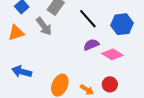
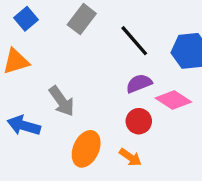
gray arrow: (44, 26) -> (62, 101), moved
red circle: (110, 84) -> (139, 121), moved

